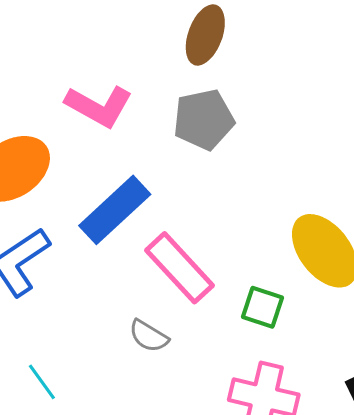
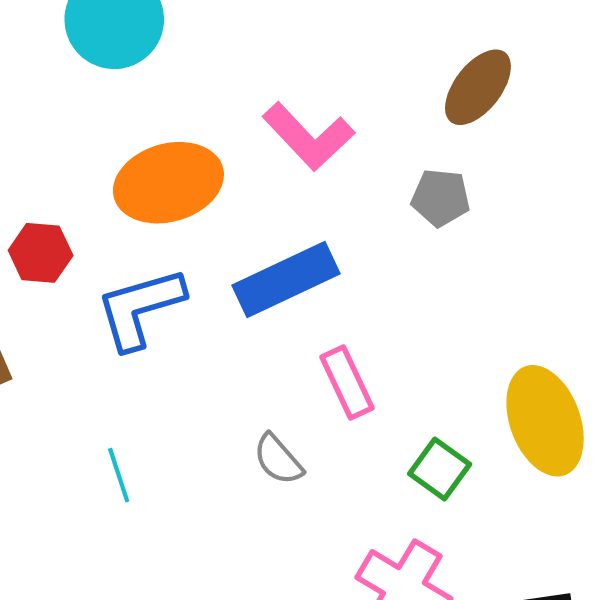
gray pentagon: (204, 120) -> (441, 198), size x0.7
pink rectangle: (180, 268) -> (347, 383), size x0.7

